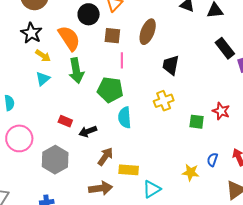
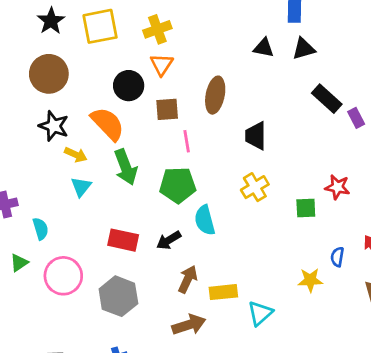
red rectangle: (65, 121) -> (123, 240), size x1.5
black arrow: (88, 131) -> (169, 240), moved

